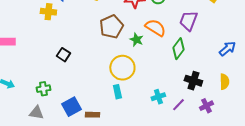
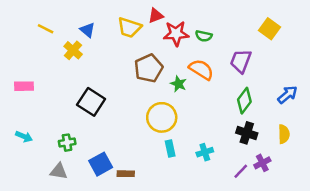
yellow cross: (48, 12) -> (73, 50), turned 35
green diamond: (178, 49) -> (244, 101), moved
black square: (63, 55) -> (91, 102), size x1.6
cyan rectangle: (117, 92) -> (170, 149), moved
purple line: (178, 105) -> (241, 171), moved

